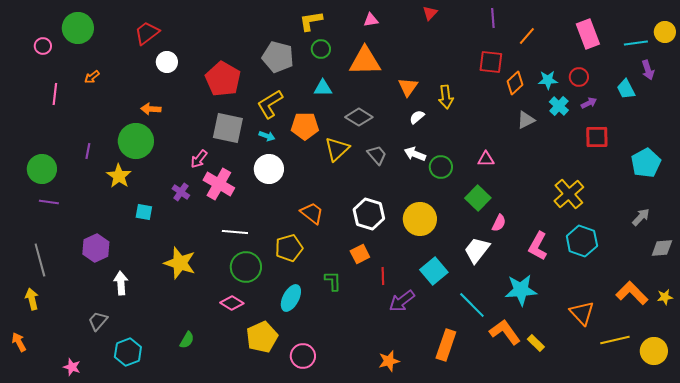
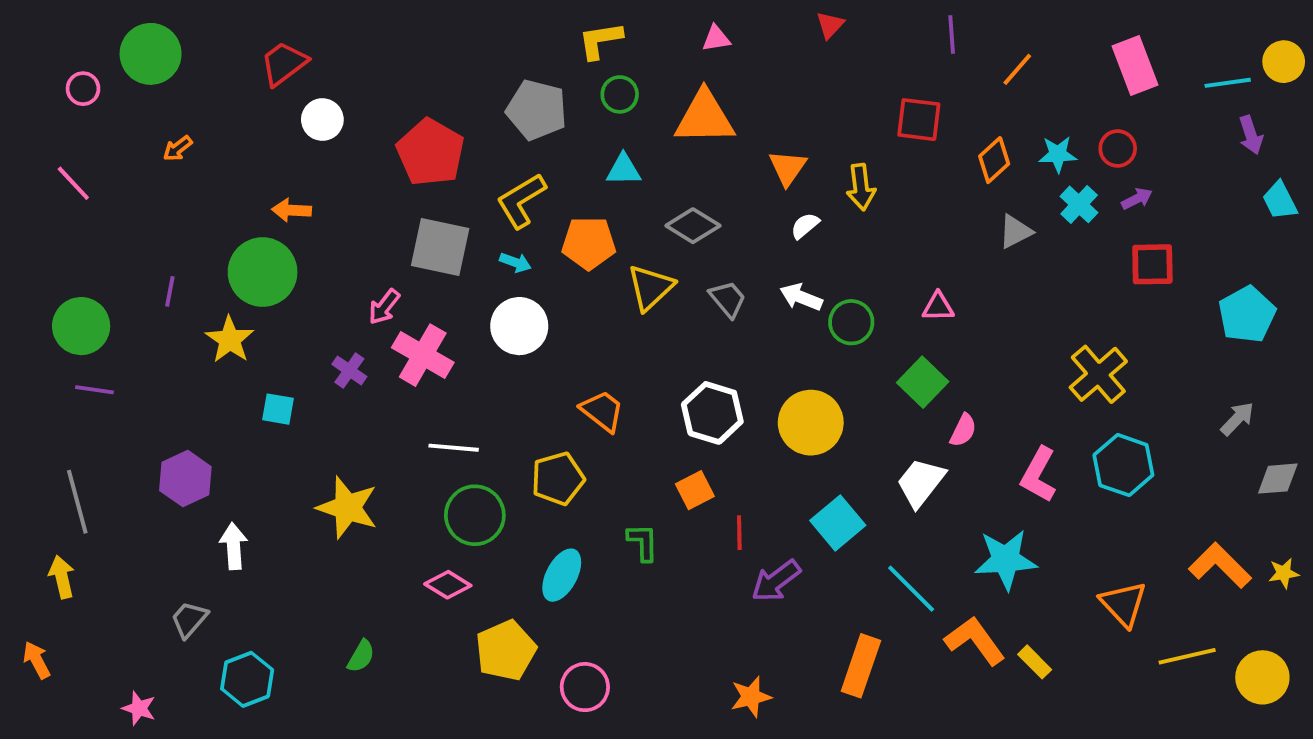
red square: (491, 62) -> (919, 120), moved
cyan trapezoid: (626, 89) -> (1280, 201), moved
pink line: (55, 94) -> (73, 183), moved, turned -50

